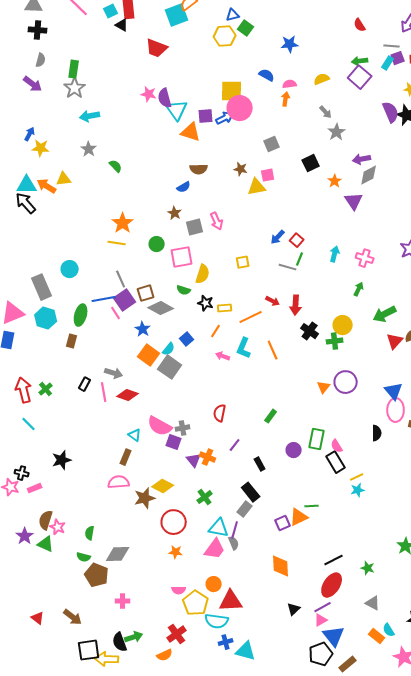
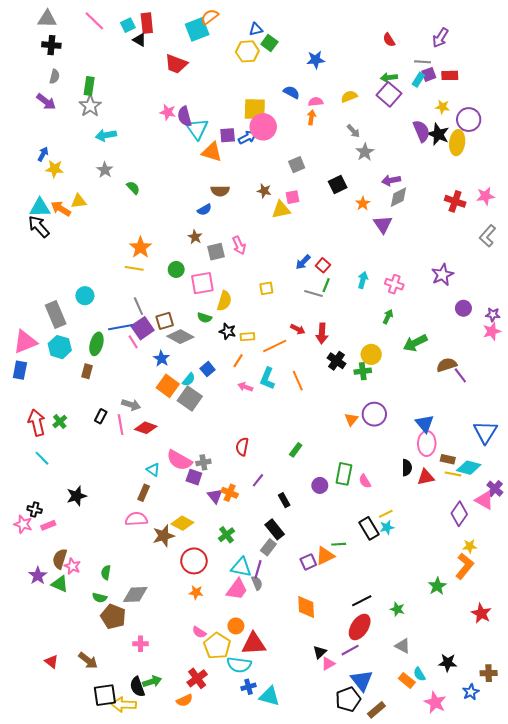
red triangle: (395, 341) -> (426, 477), moved, turned 36
black rectangle: (336, 462) -> (369, 528), moved
pink semicircle: (179, 590) -> (199, 632), turned 32
pink triangle: (321, 620) -> (328, 664), moved

